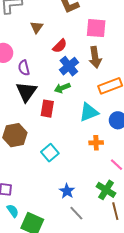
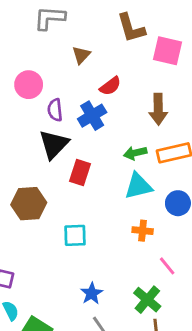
pink square: (96, 28) -> (167, 51), moved
blue cross: (69, 66) -> (92, 116), moved
green arrow: (62, 88) -> (135, 153), moved
cyan square: (50, 153) -> (75, 235), turned 30

